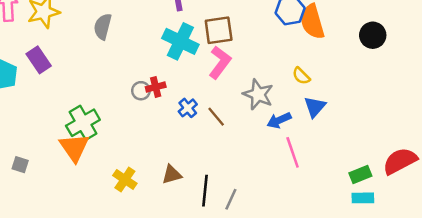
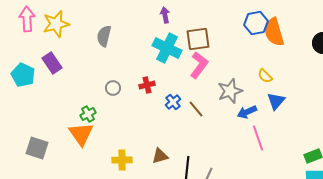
gray circle: (141, 91) -> (113, 88), moved
gray star: (258, 94) -> (230, 91), turned 30
green cross: (83, 123) -> (88, 114), size x0.6
gray square: (20, 165) -> (37, 148), size x1.6
yellow cross: (125, 179) -> (122, 160), turned -36

